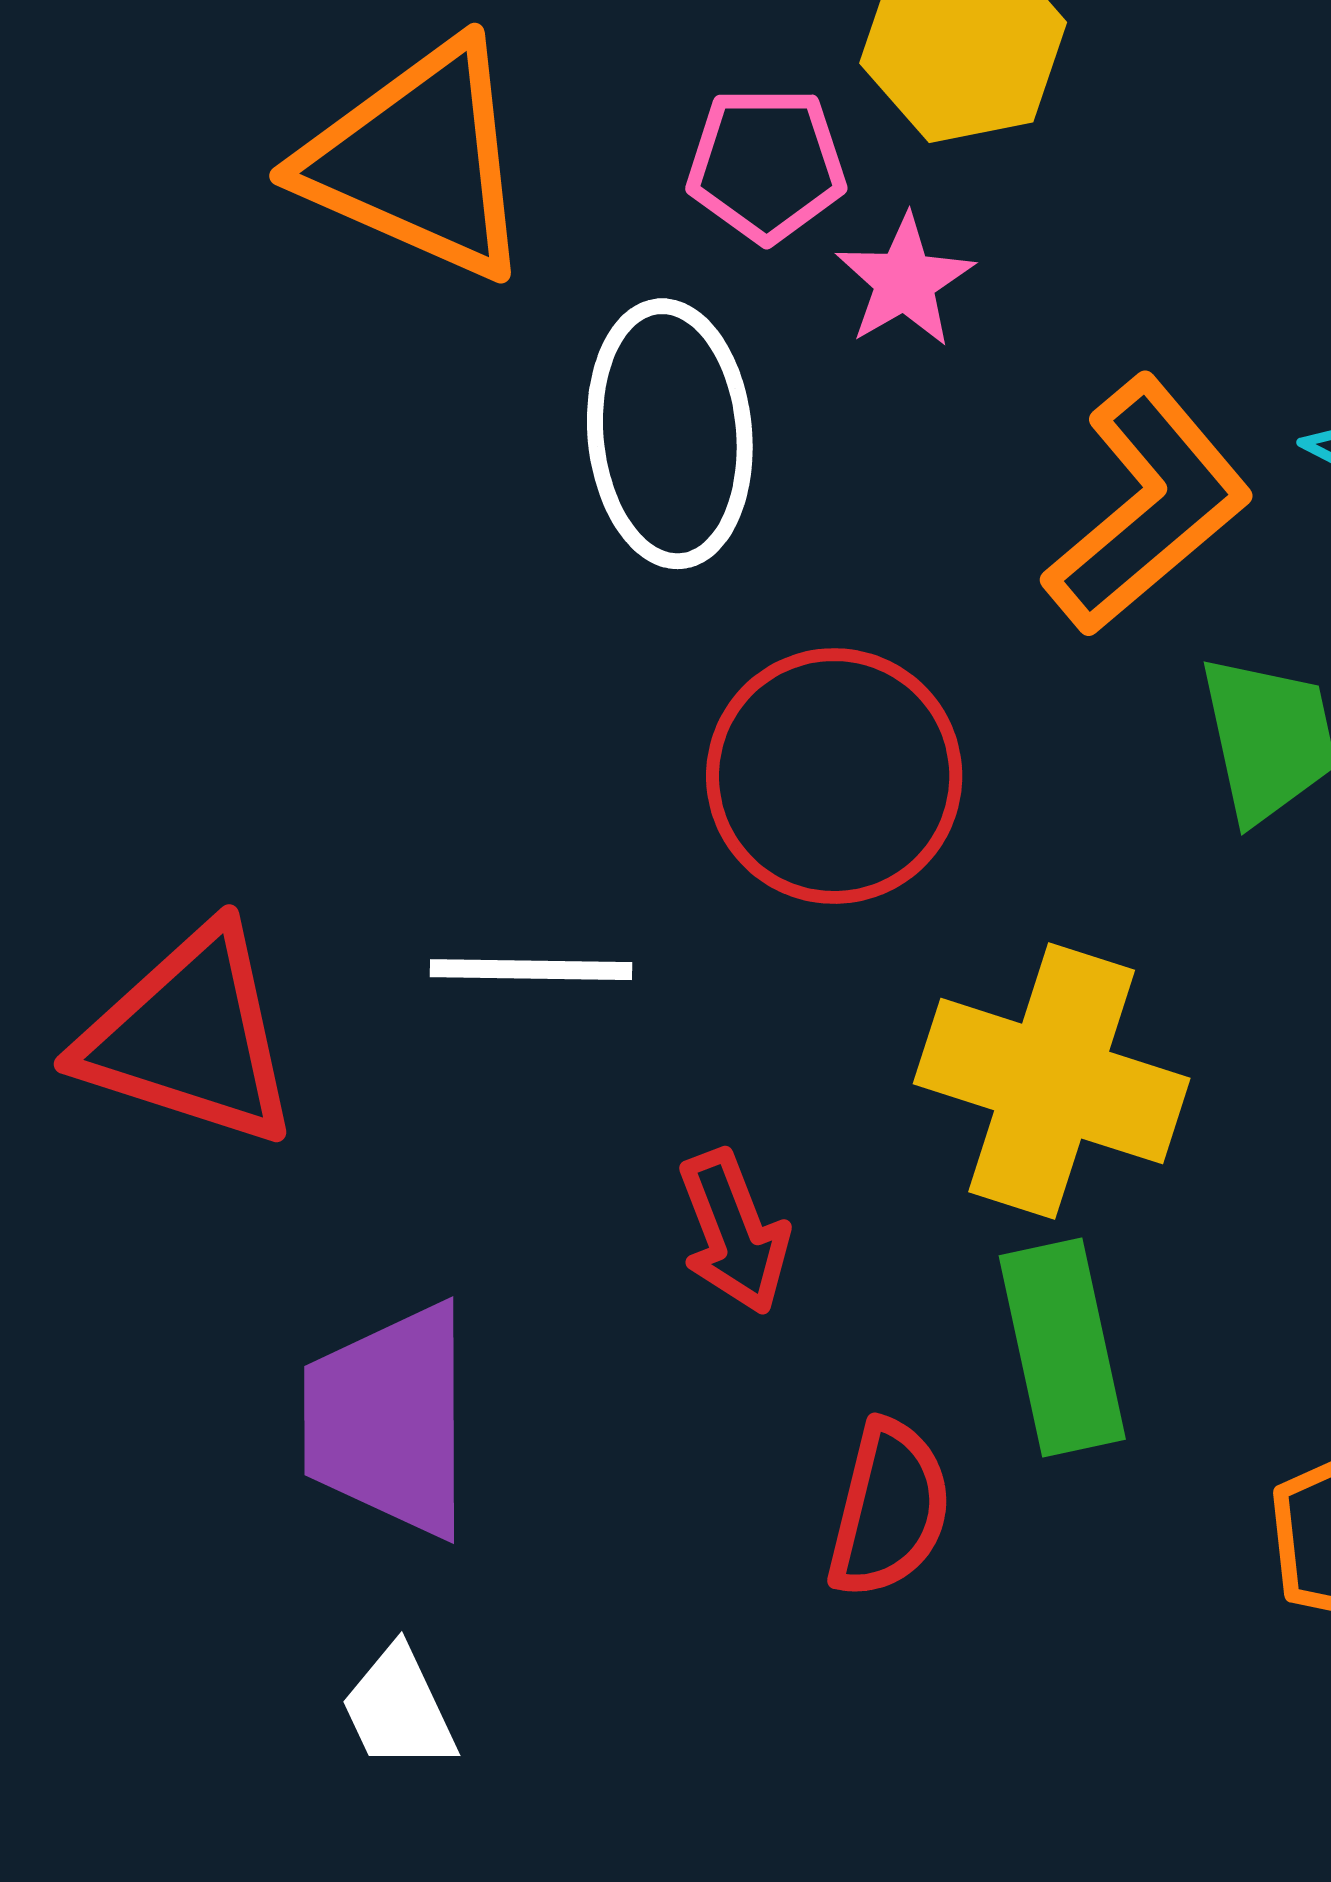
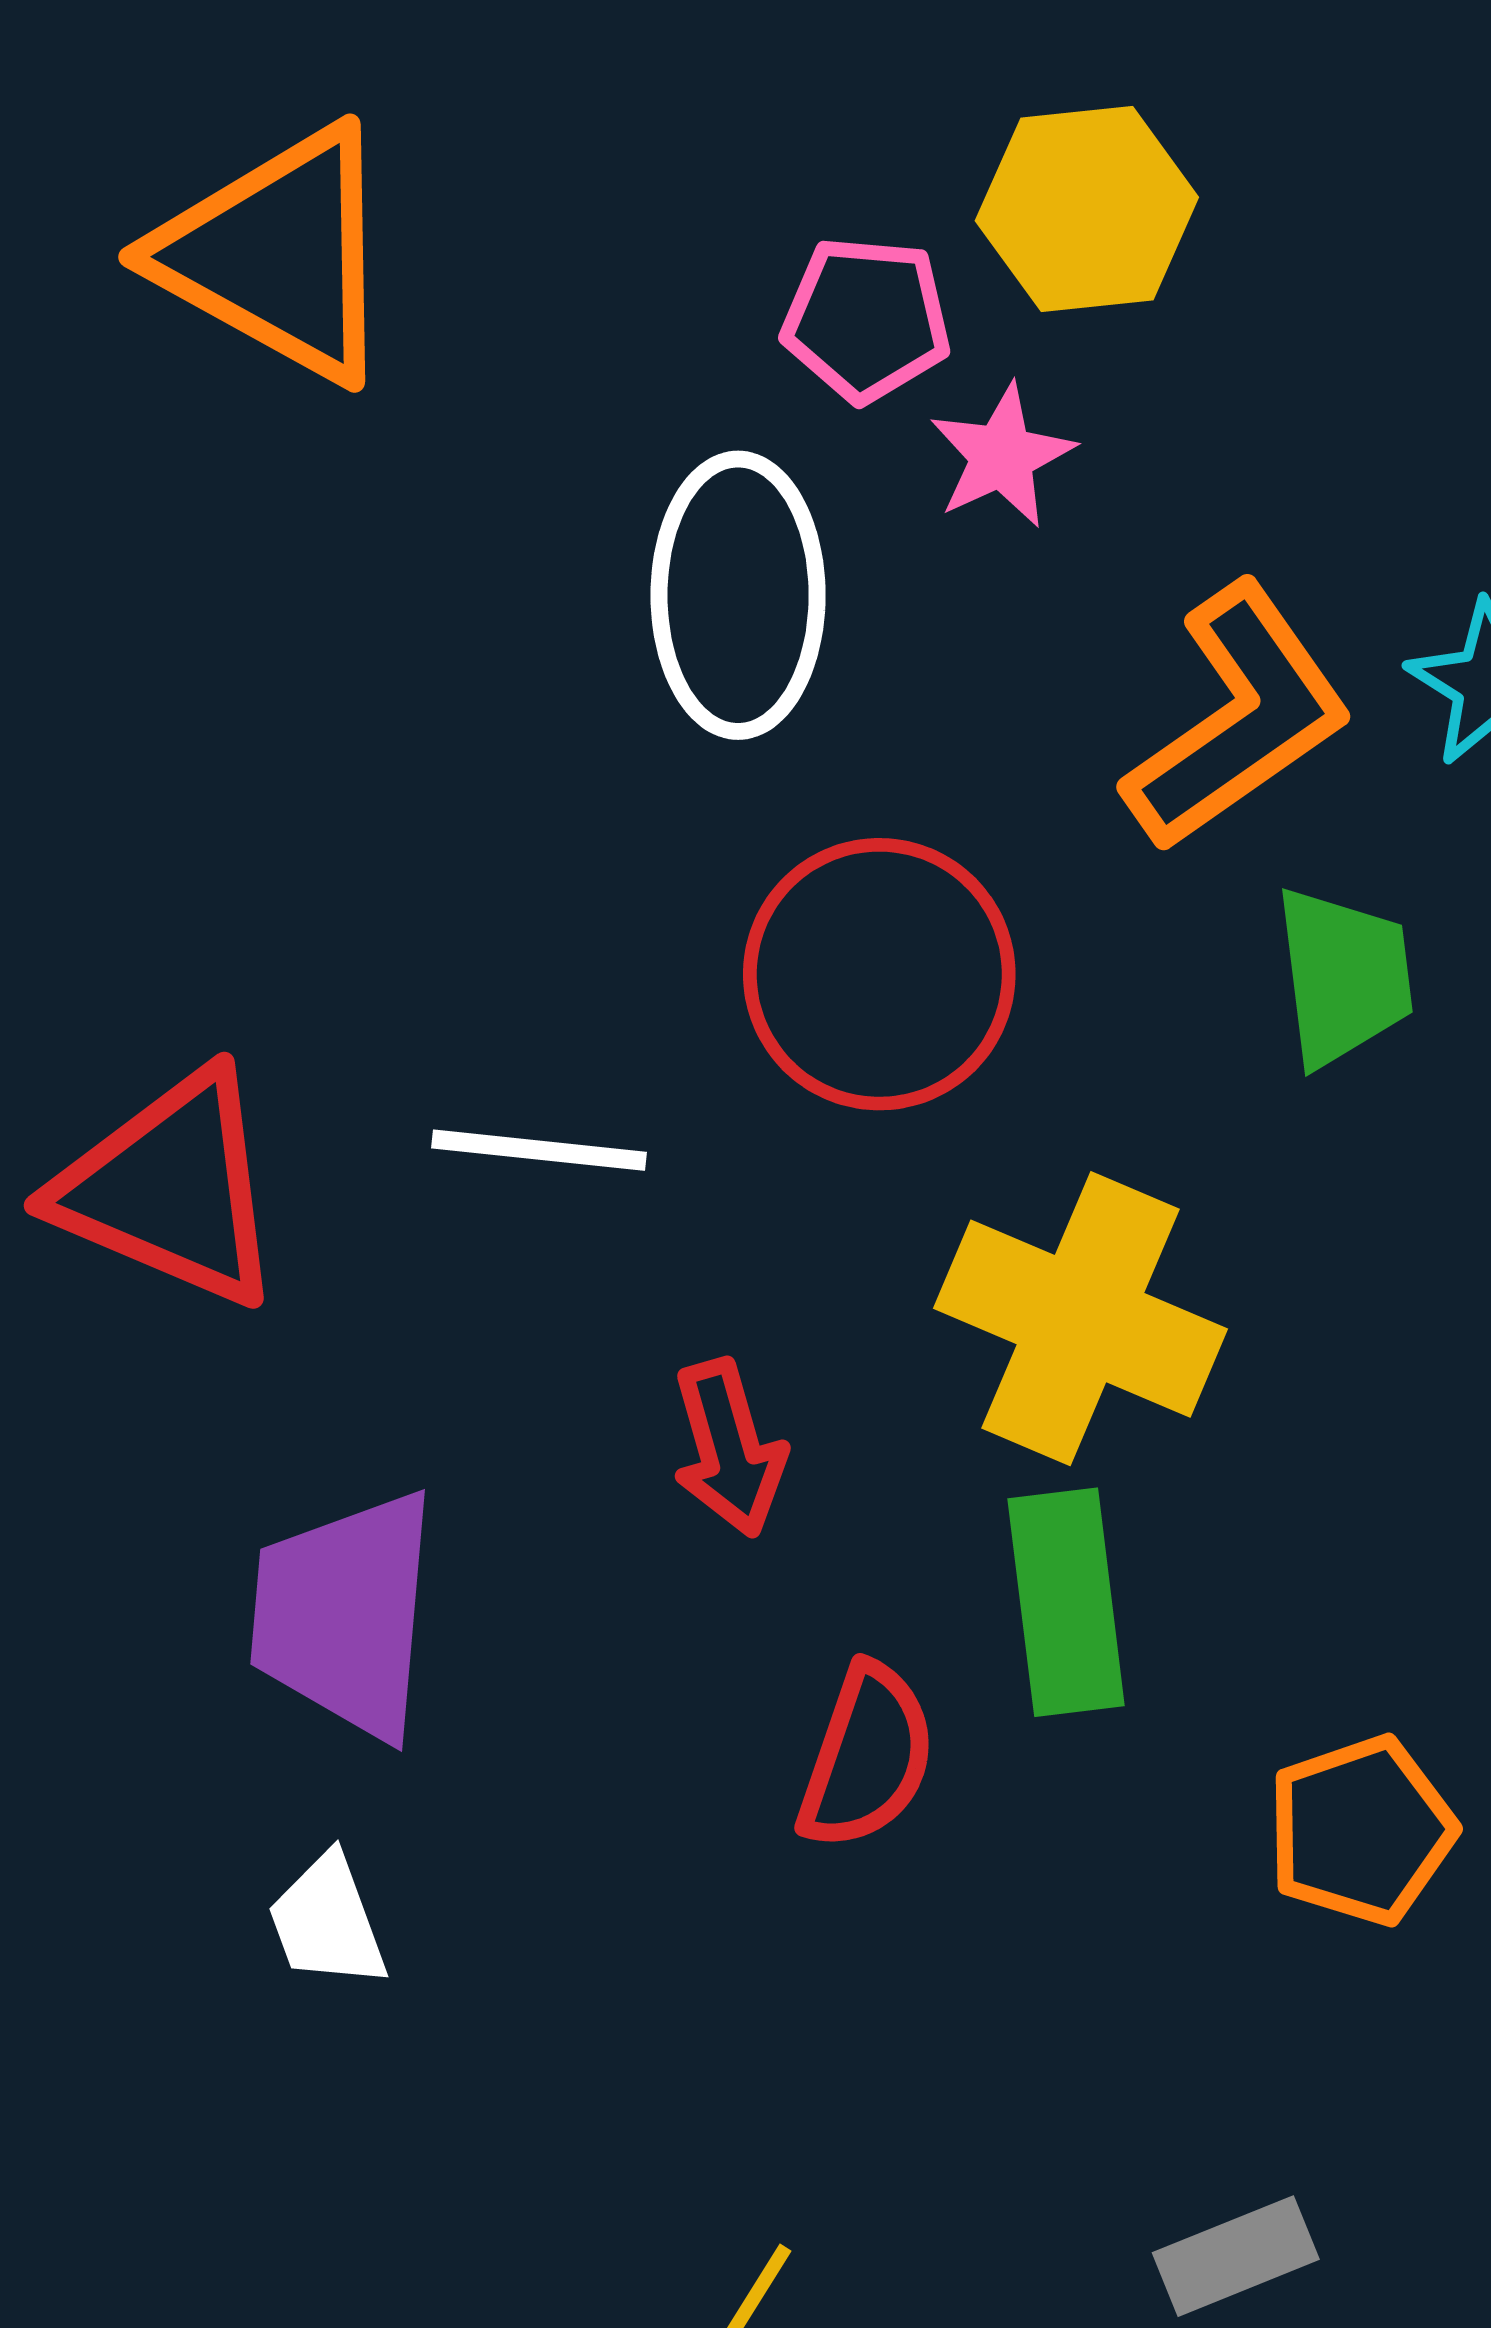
orange triangle: (418, 161) -> (278, 254), moved

